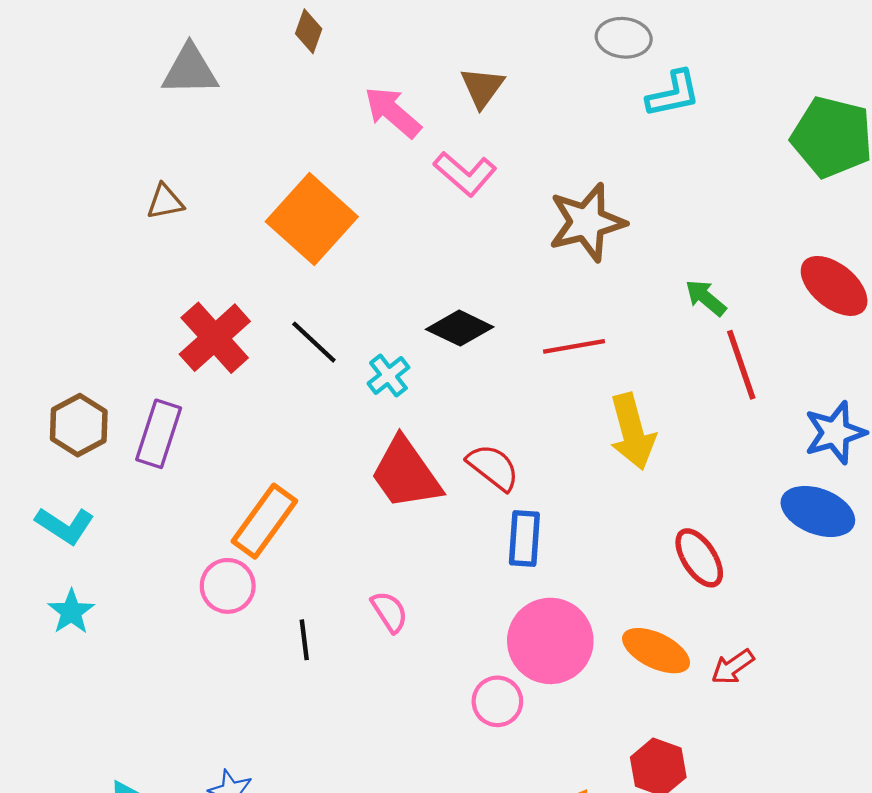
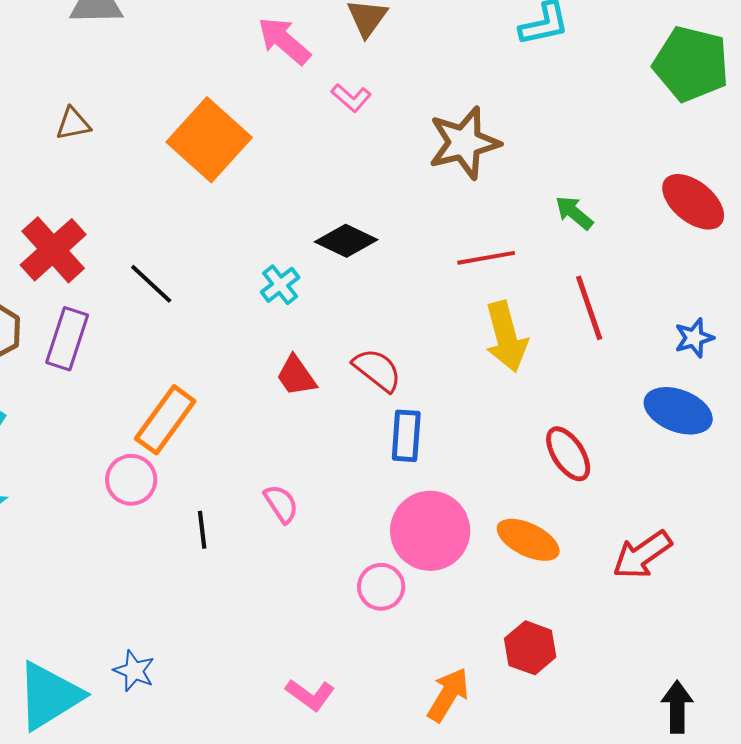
pink L-shape: (465, 174) -> (351, 98), size x0.7
red cross: (215, 338) -> (53, 250), moved
black line: (314, 342) -> (151, 284), moved
red line: (574, 346) -> (486, 258), moved
red line: (741, 365) -> (589, 308), moved
blue star: (835, 433) -> (694, 338), size x0.7
red trapezoid: (406, 474) -> (296, 376), size x0.6
red arrow: (733, 667) -> (642, 555), moved, size x1.5

